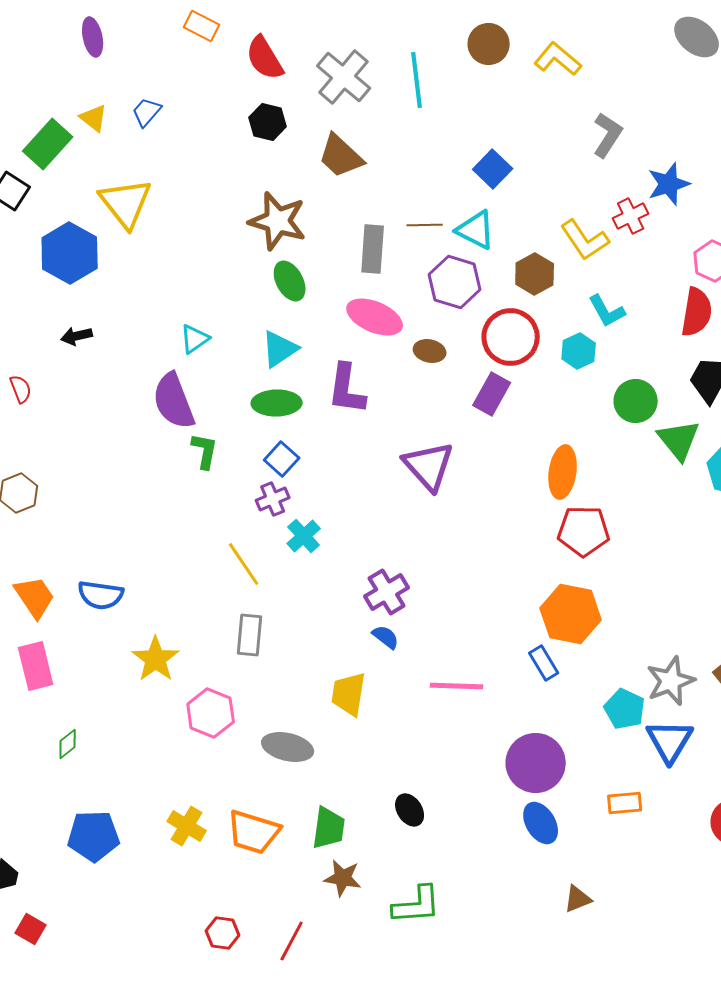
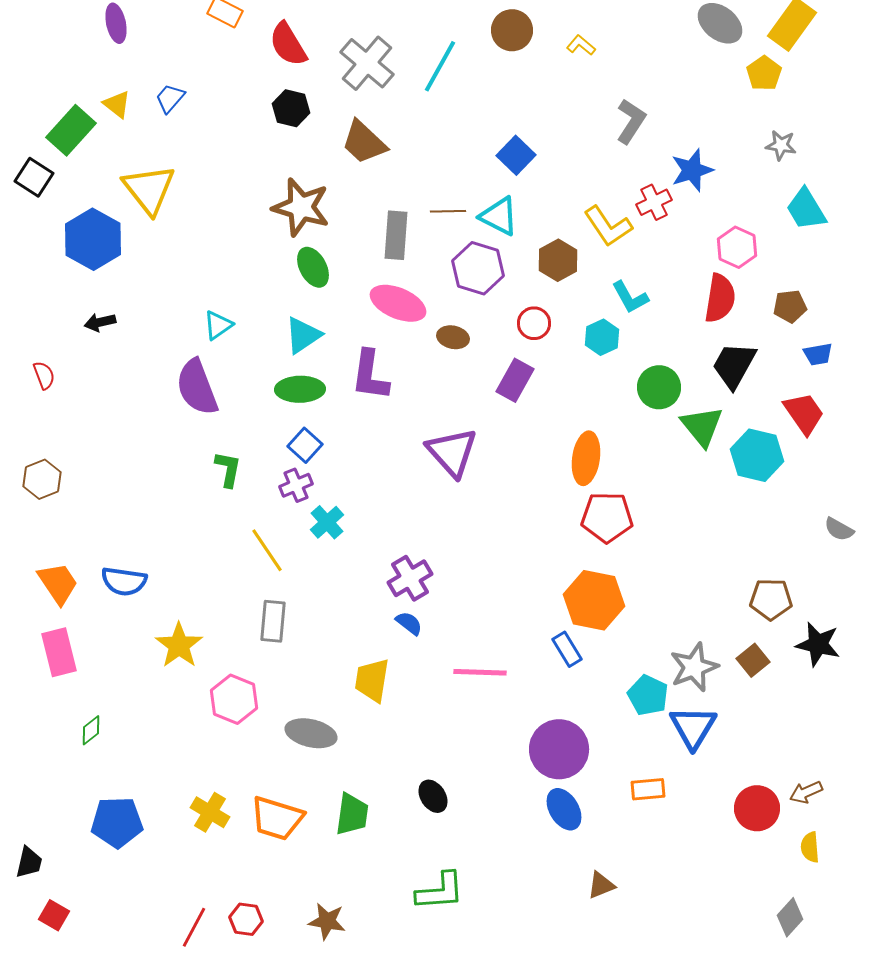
yellow L-shape: (558, 59) -> (581, 45), size x0.6
cyan line: (417, 80) -> (440, 66), turned 36
red circle: (511, 337) -> (534, 323), size x0.6
green L-shape: (205, 451) -> (228, 469), moved
brown star: (343, 878) -> (327, 921), moved
red line: (292, 941) -> (194, 927), moved

